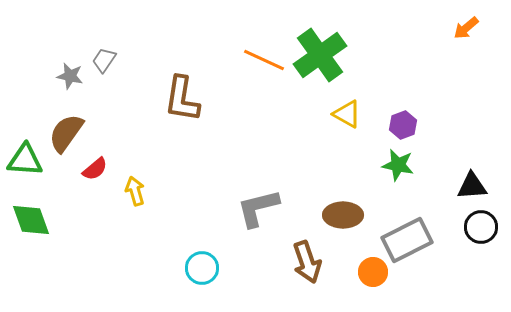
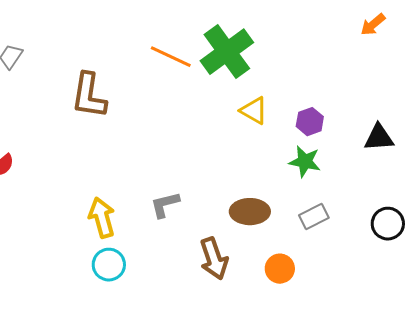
black triangle: (472, 186) -> (379, 138), moved
yellow arrow: (135, 191) -> (102, 218), moved, size x1.4
gray L-shape: (258, 208) -> (165, 205), size x0.7
gray rectangle: (407, 240) -> (314, 217), moved, size x0.6

